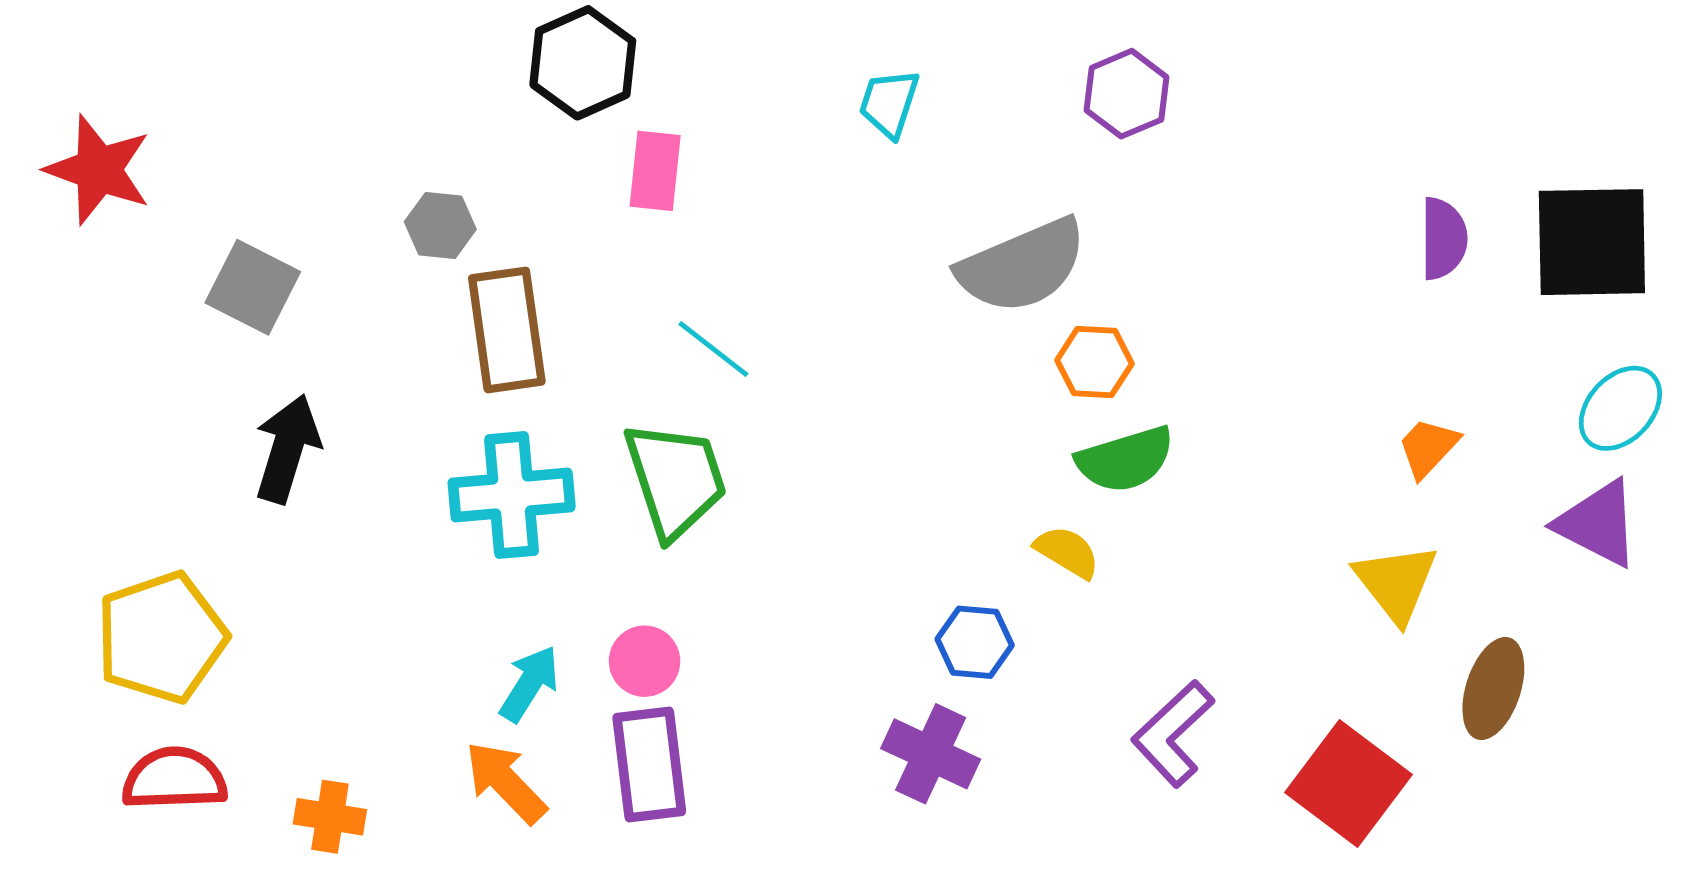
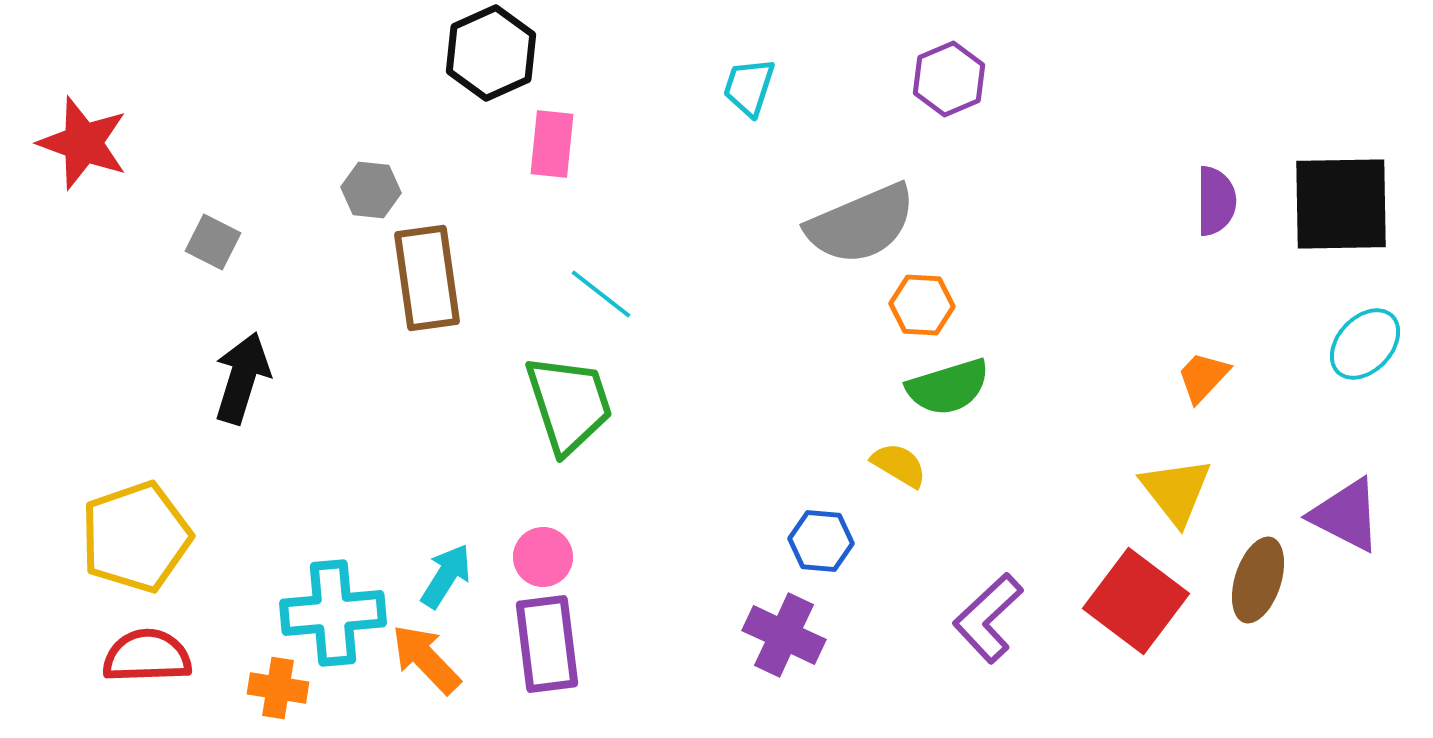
gray square: (253, 287) -> (213, 242), size x0.7
cyan cross: (512, 495) -> (333, 613), moved
purple triangle: (1598, 523) -> (1346, 515), moved
red square: (1349, 783) -> (1136, 601), moved

